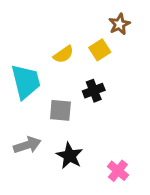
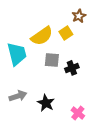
yellow semicircle: (63, 54) -> (42, 36), size x1.6
black cross: (94, 91) -> (72, 68), moved
gray square: (60, 110) -> (52, 60), moved

